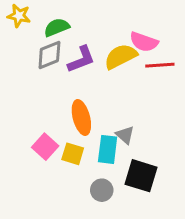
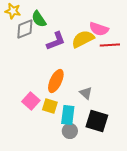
green semicircle: (57, 27) -> (39, 19), turned -102
gray diamond: (49, 55) -> (25, 29), moved
orange ellipse: (81, 117) -> (56, 81), turned 40
cyan rectangle: (108, 149) -> (68, 115), moved

